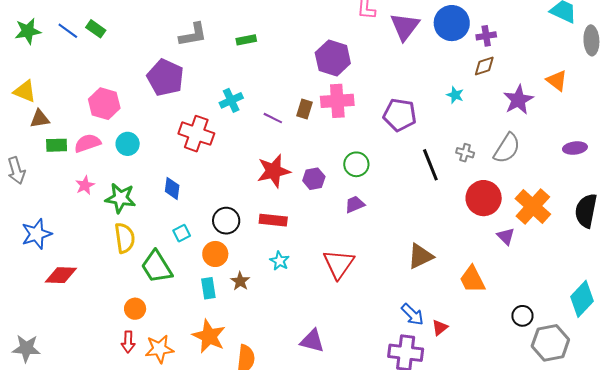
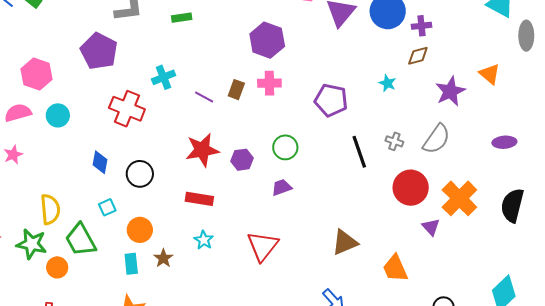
pink cross: (337, 101) -> (269, 83), size x0.7
green star: (120, 198) -> (32, 244), moved
black circle: (226, 221) -> (140, 174), moved
orange circle: (135, 309) -> (57, 267), moved

